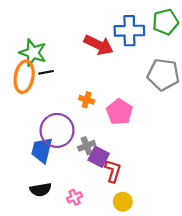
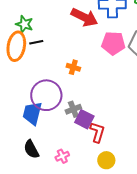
green star: (33, 53) -> (24, 24), size x0.7
pink pentagon: (119, 112) -> (113, 43), moved, turned -30
black semicircle: (41, 190) -> (31, 149), turned 72

